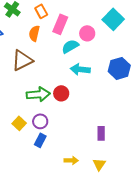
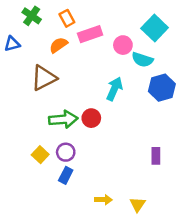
pink rectangle: (60, 24) -> (90, 34), turned 48
orange semicircle: (34, 33) -> (58, 45), turned 42
cyan semicircle: (70, 46) -> (142, 60), moved, turned -132
cyan arrow: (80, 69) -> (114, 89), turned 108
purple rectangle: (101, 133) -> (156, 156), moved

